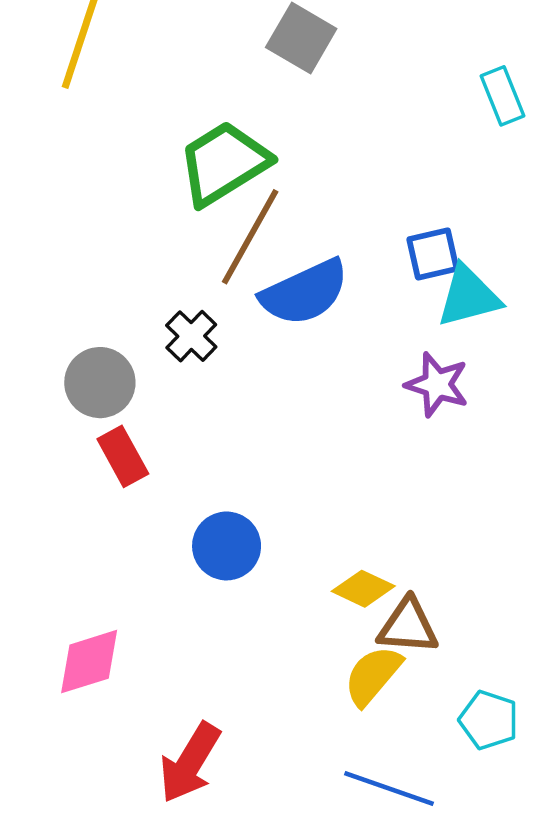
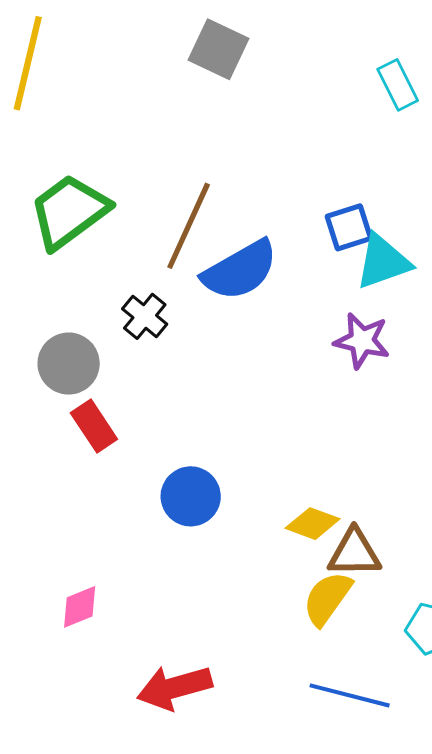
green trapezoid: (224, 163) -> (69, 211), moved
pink diamond: (89, 662) -> (80, 607), size x0.7
red arrow: (190, 763) -> (175, 687), turned 48

